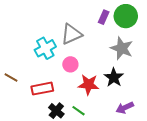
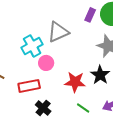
pink circle: (70, 64) -> (46, 63), moved
green line: (78, 111) -> (83, 108), moved

